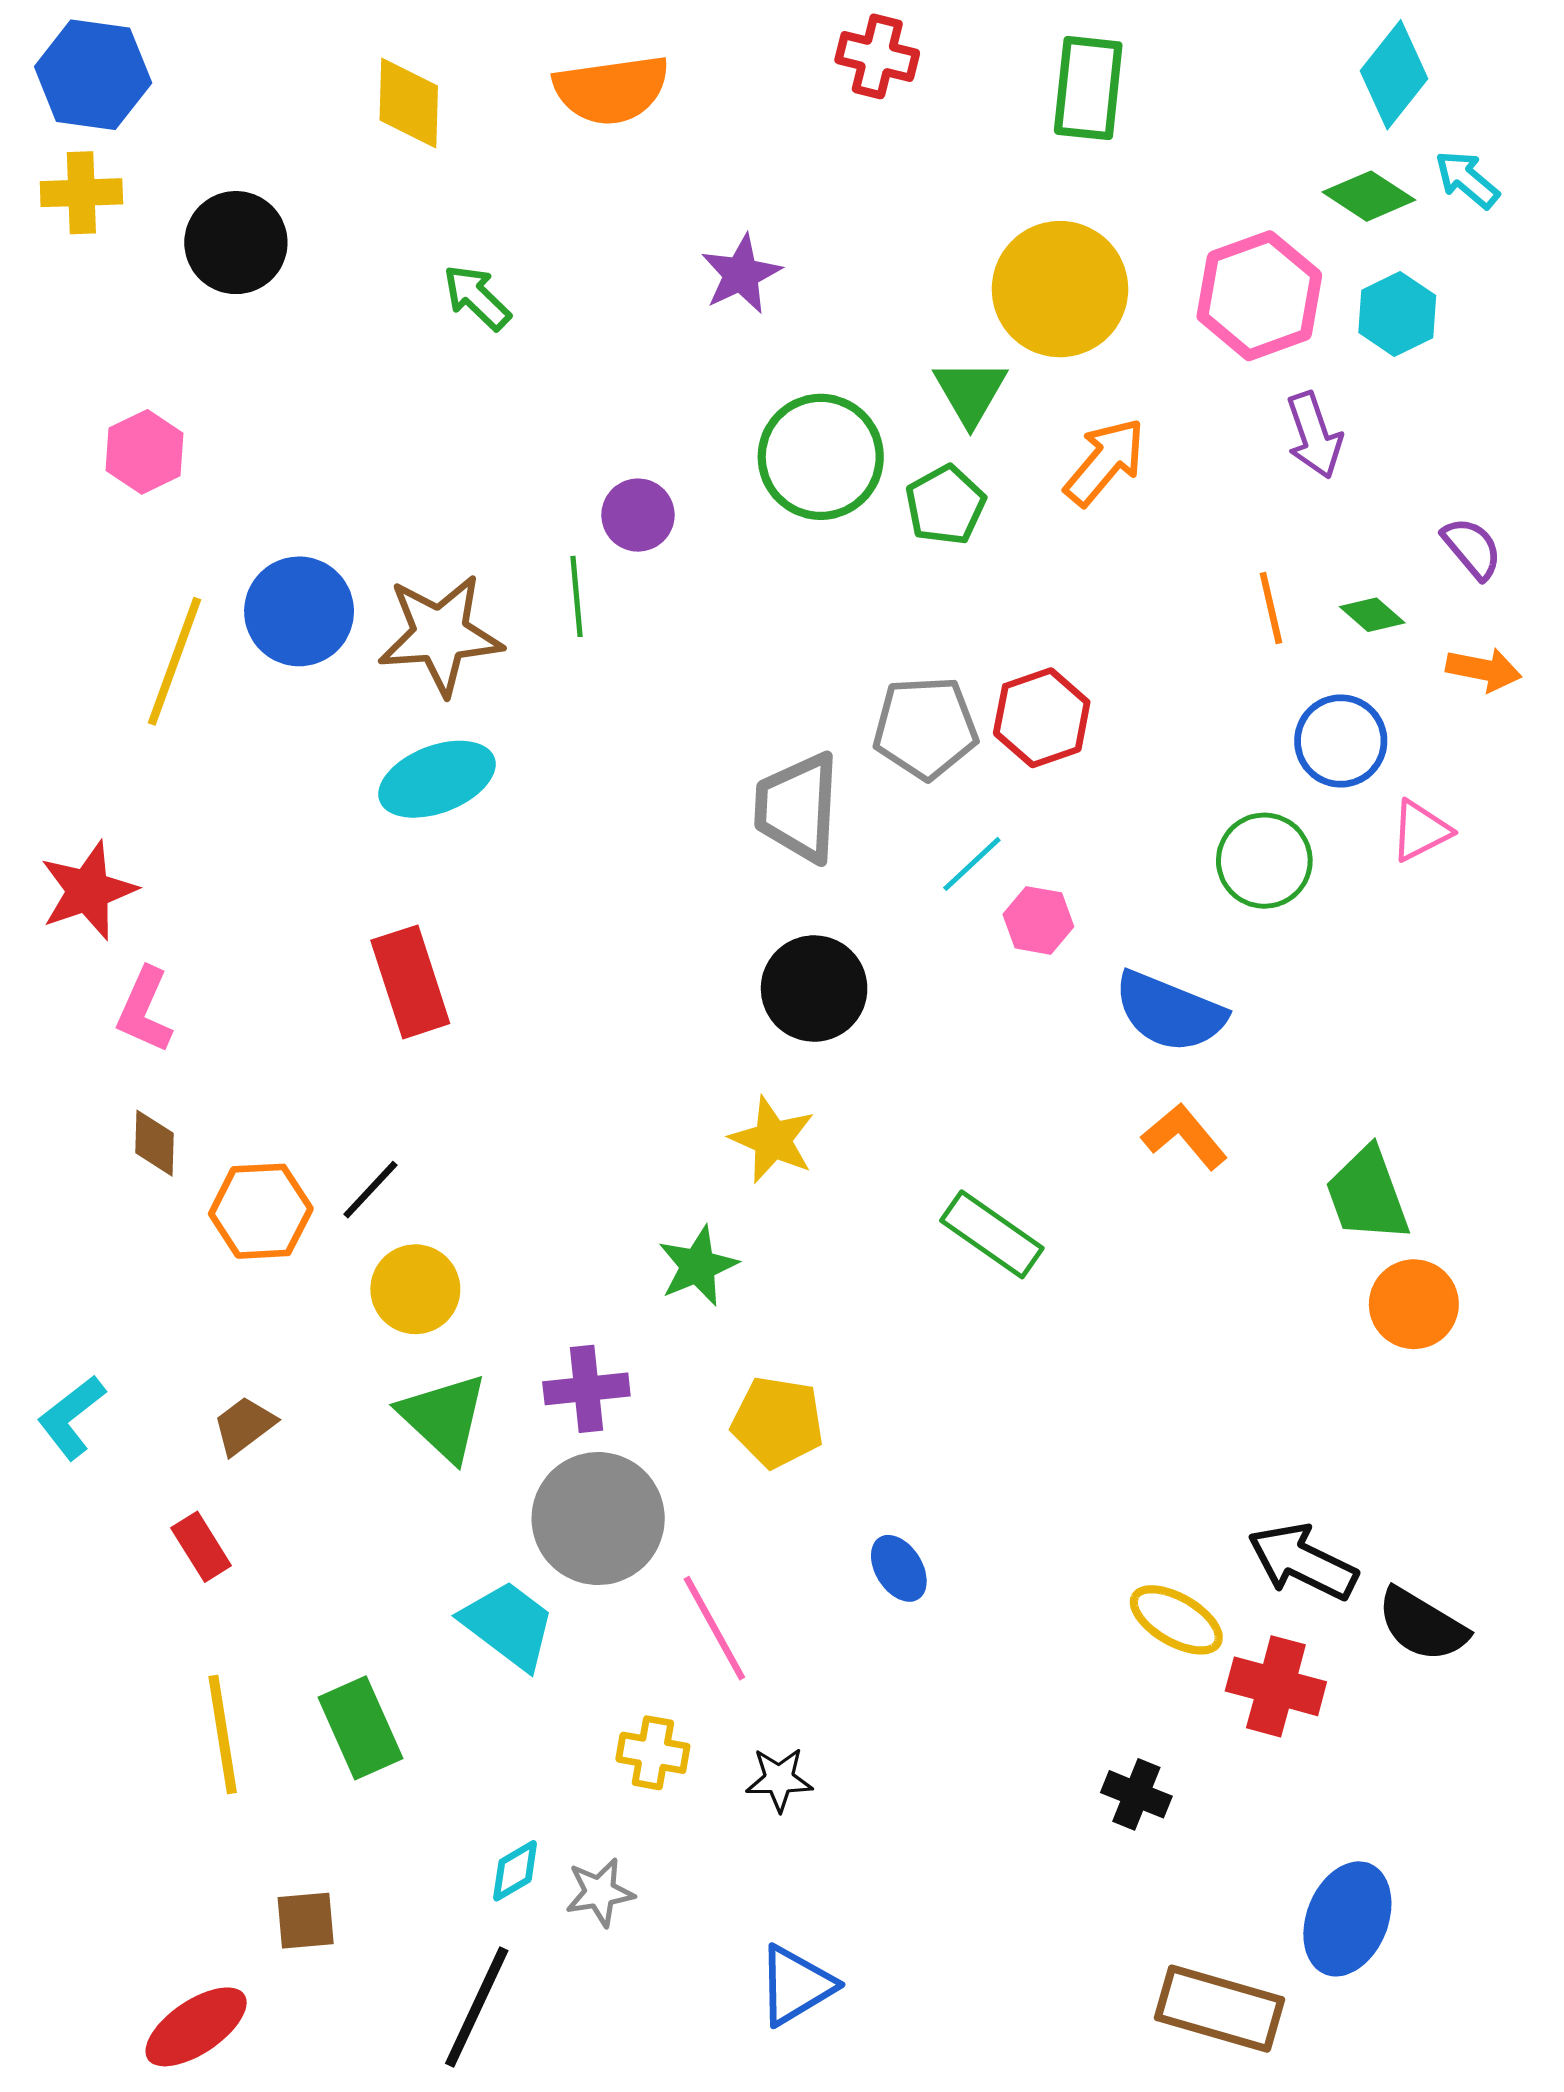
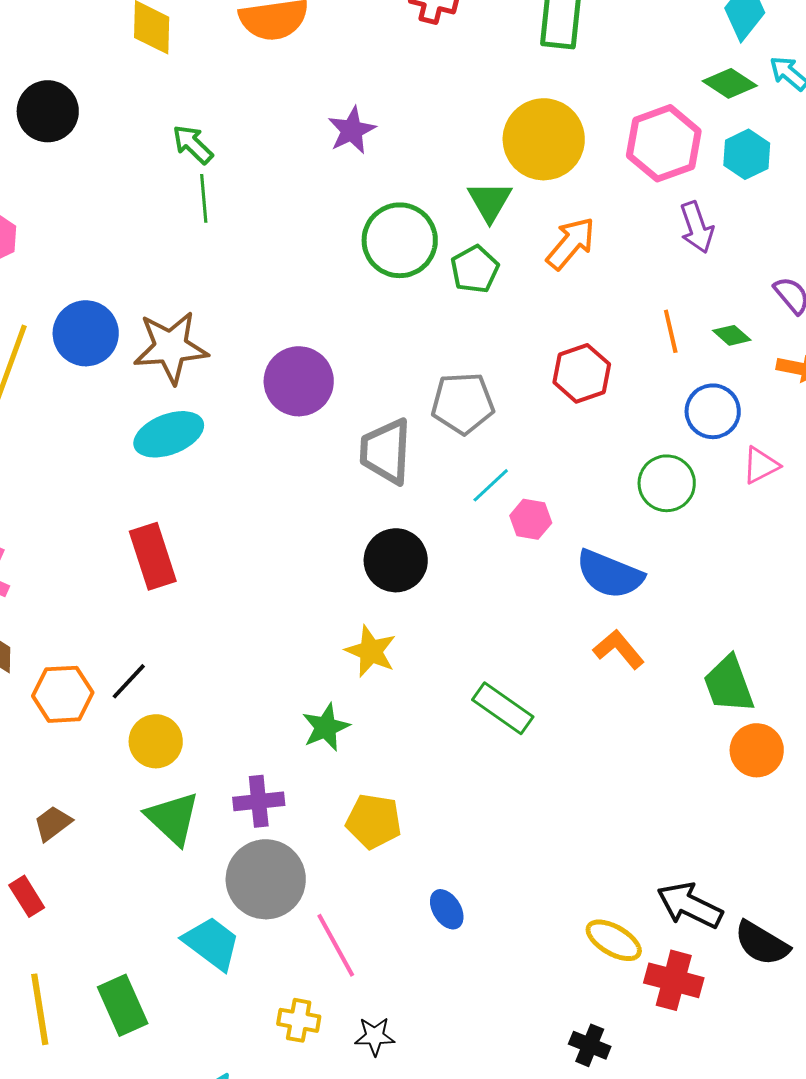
purple circle: (638, 515) -> (299, 381), moved, size x1.6
green line: (577, 596) -> (204, 198), moved
red hexagon: (1042, 718) -> (582, 373), moved

